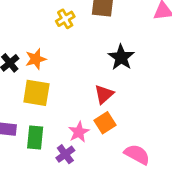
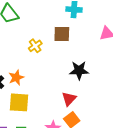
black star: (121, 57) -> (79, 70), turned -30

